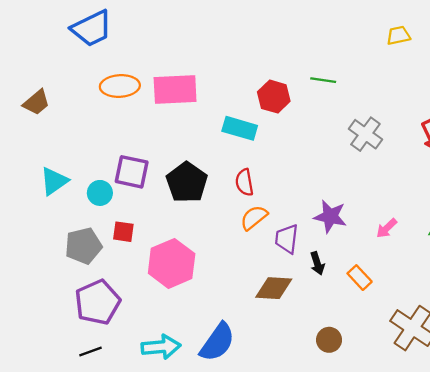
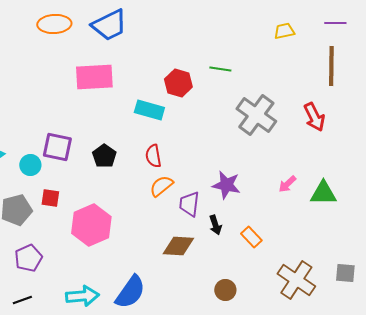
blue trapezoid: (92, 28) -> (109, 25), moved
orange ellipse: (120, 86) -> (54, 24), moved
gray cross: (365, 134) -> (256, 115), size x1.4
black pentagon: (187, 182) -> (104, 156), size x0.7
pink arrow: (387, 228) -> (287, 184), moved
purple pentagon: (98, 302) -> (28, 258), size x0.7

